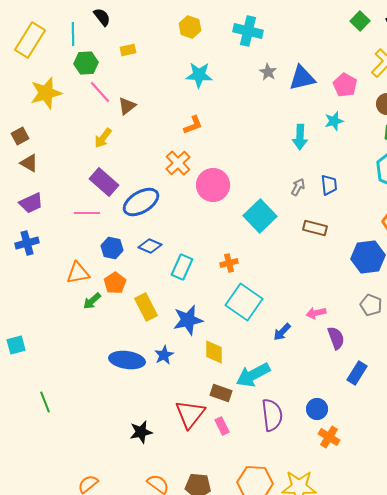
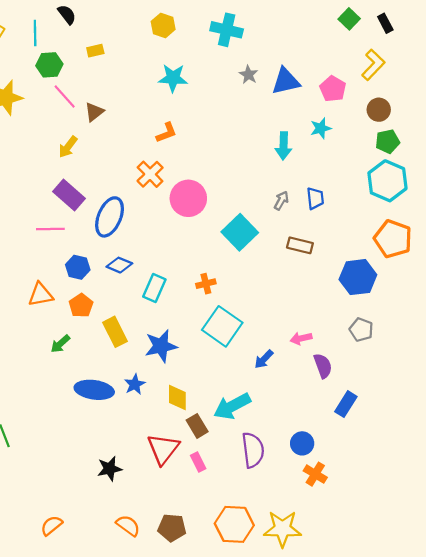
blue ellipse: (141, 202) -> (110, 217), turned -36
green arrow: (92, 301) -> (60, 344), moved
yellow diamond: (214, 352) -> (177, 397), moved
brown rectangle: (221, 393) -> (197, 426), turned 40

